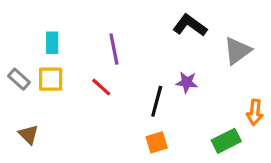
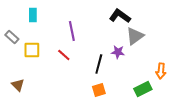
cyan rectangle: (52, 43) -> (33, 15), moved
gray triangle: (237, 51) -> (135, 36), moved
gray rectangle: (19, 79) -> (12, 37), moved

